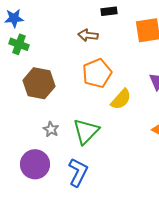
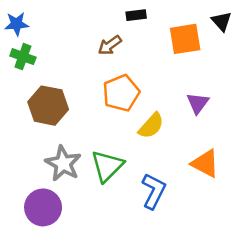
brown arrow: (88, 35) -> (110, 45), turned -42
gray star: (51, 129) -> (63, 163), size x1.8
blue L-shape: (78, 172) -> (154, 191), moved

